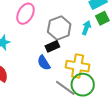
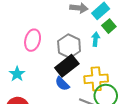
black rectangle: (52, 46) -> (67, 66), size x1.6

